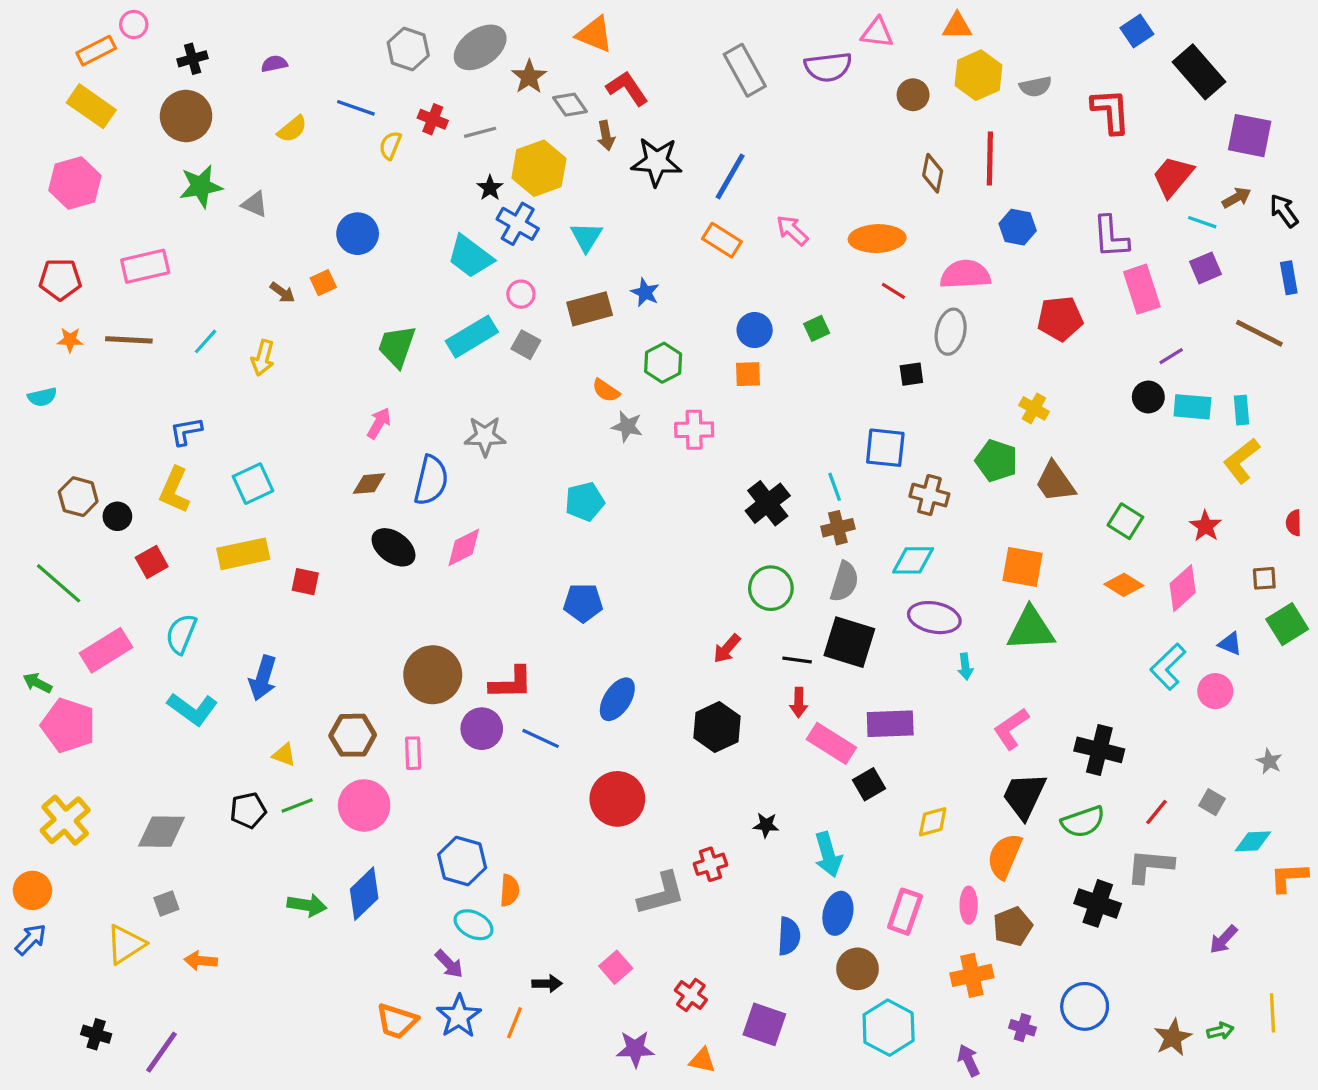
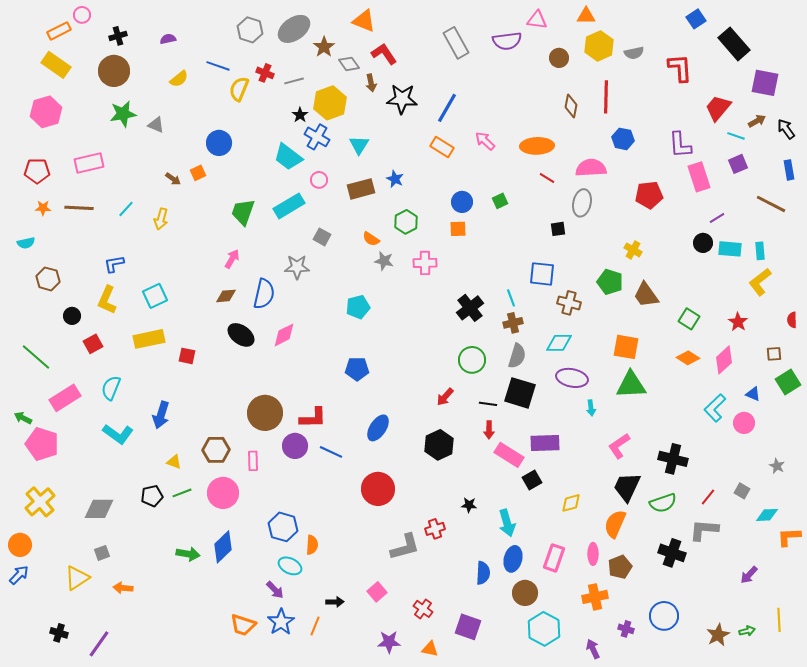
yellow semicircle: (390, 145) -> (239, 89), size x1.4
gray square: (526, 345) -> (322, 237), moved
brown hexagon: (78, 497) -> (48, 279), moved

